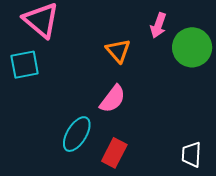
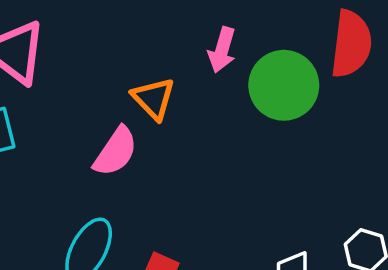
pink semicircle: (113, 99) -> (116, 152), moved

